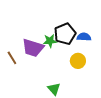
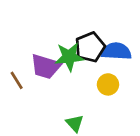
blue semicircle: (84, 37) -> (116, 51), size x1.5
green star: (50, 41) -> (69, 57), size x1.5

